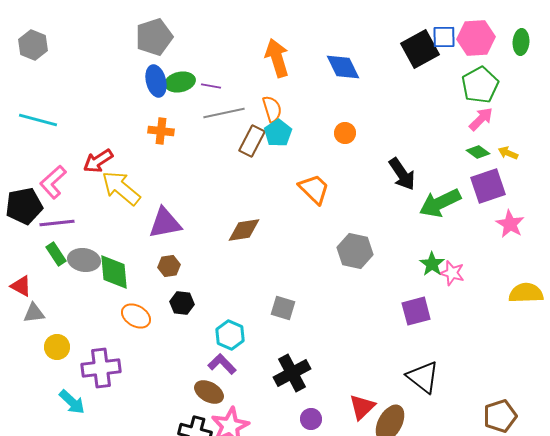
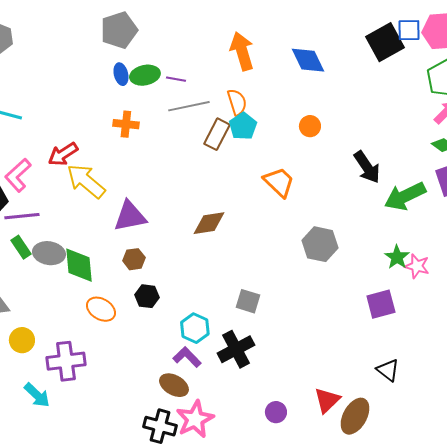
blue ellipse: (156, 81) -> (121, 74), size x0.7
black cross: (292, 373) -> (236, 349), moved
black triangle: (423, 377) -> (388, 370), size x0.7

